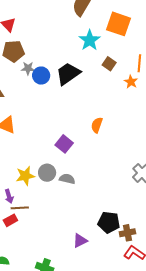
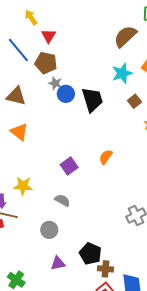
black trapezoid: (68, 74) -> (92, 100), turned 92
gray circle: (47, 173) -> (49, 230), moved

